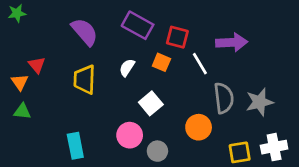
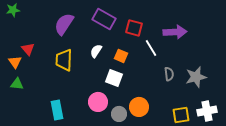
purple semicircle: (85, 32) -> (64, 24), turned -105
orange square: (161, 62) -> (121, 56), moved
gray semicircle: (224, 98) -> (169, 74), size x0.6
white square: (151, 103) -> (114, 78), turned -30
orange circle: (199, 127) -> (139, 107), moved

